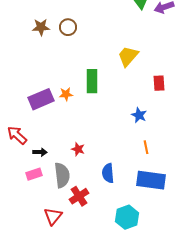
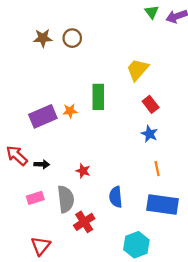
red rectangle: (159, 83) -> (151, 104), moved, turned -35
black arrow: (40, 152) -> (42, 164), moved
red triangle: (53, 216) -> (41, 246), moved

